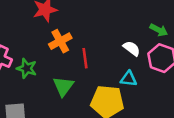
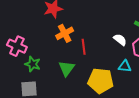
green star: (27, 68) -> (33, 64), moved
cyan triangle: (129, 79) -> (125, 66), moved

